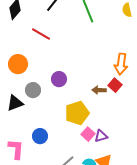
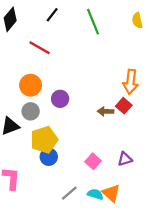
orange circle: (18, 64) -> (31, 85), moved
yellow pentagon: (77, 113) -> (44, 140), moved
blue circle: (40, 136) -> (49, 157), moved
purple triangle: (101, 136) -> (125, 159), moved

